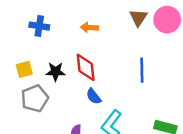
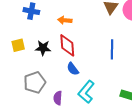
orange arrow: (89, 27) -> (65, 20), moved
gray pentagon: (35, 98) -> (35, 82), moved

